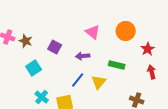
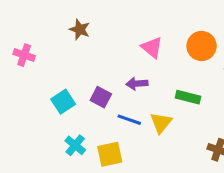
brown star: (26, 41) -> (80, 29), moved
purple square: (55, 47) -> (101, 97), moved
blue line: (78, 80) -> (129, 120), turned 70

